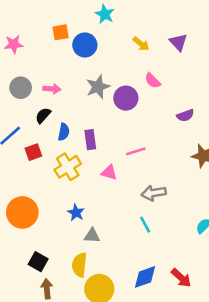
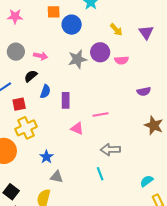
pink semicircle: (153, 81) -> (122, 60), turned -56
purple circle: (126, 98) -> (100, 52), moved
yellow cross: (68, 167) -> (26, 128), moved

